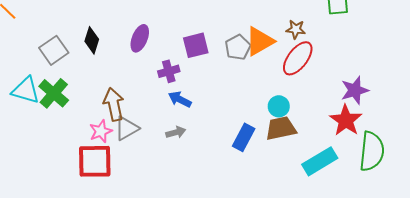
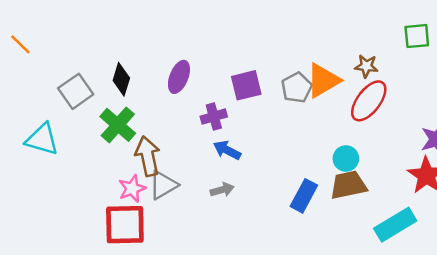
green cross: (54, 93) -> (118, 125), moved

